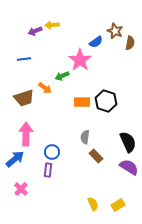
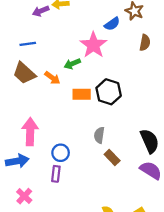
brown semicircle: (130, 43) -> (145, 43), moved
brown trapezoid: (24, 98) -> (24, 73), moved, turned 60
black hexagon: (106, 101) -> (109, 92), moved
orange rectangle: (82, 102) -> (82, 94), moved
blue arrow: (15, 159) -> (17, 161), turned 30

